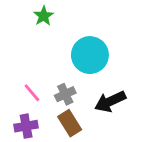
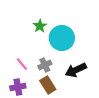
green star: (44, 16) -> (40, 26), moved

